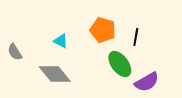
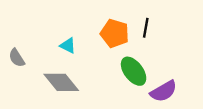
black line: (136, 37) -> (146, 28), moved

